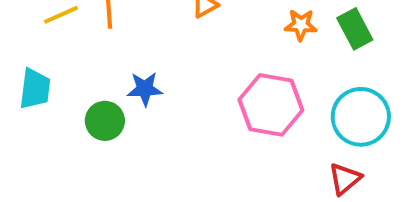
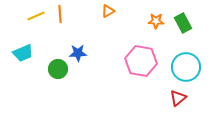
cyan trapezoid: (35, 89) -> (23, 53), turned 60

